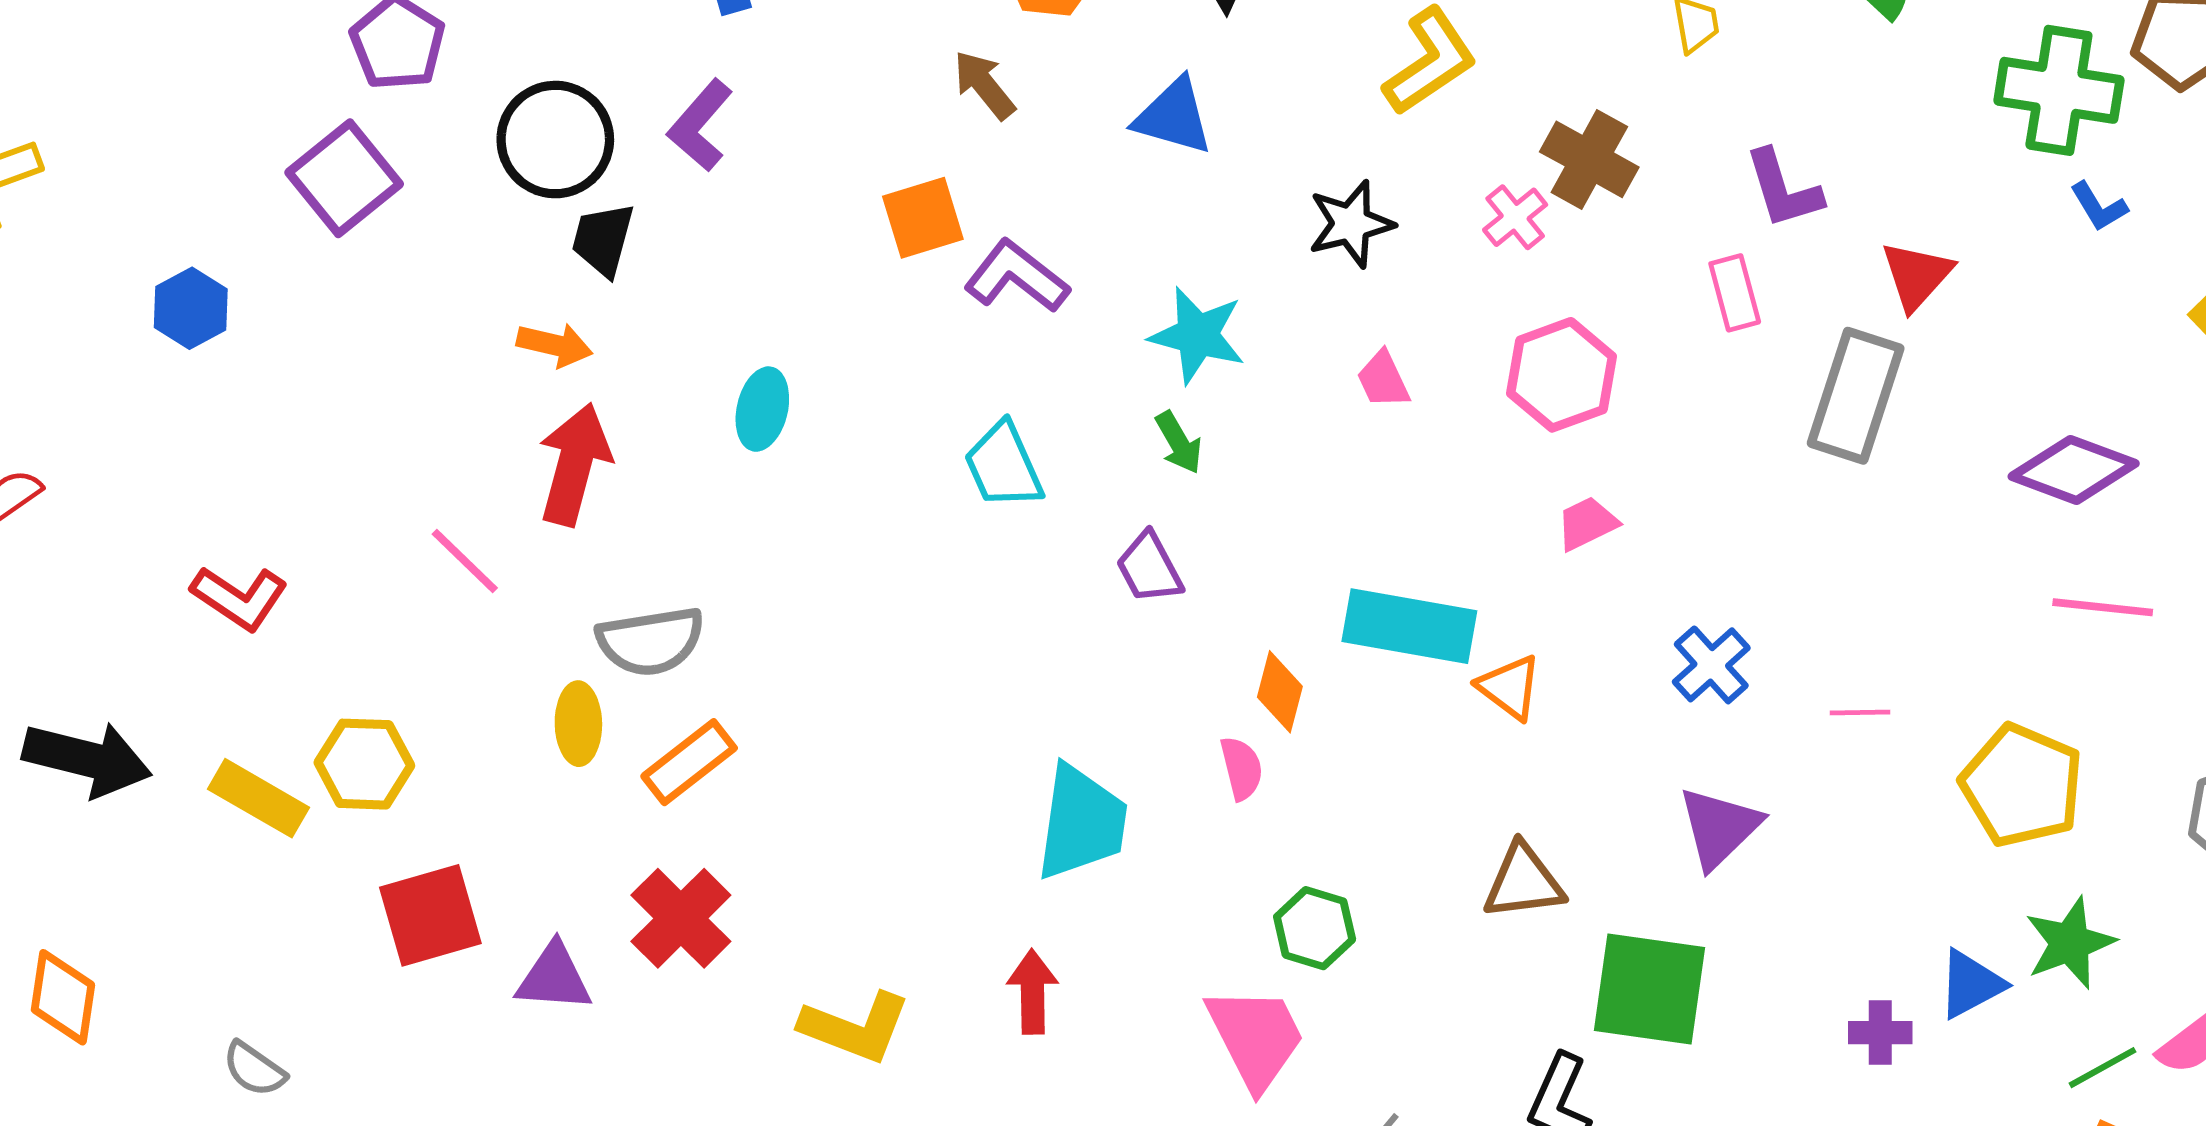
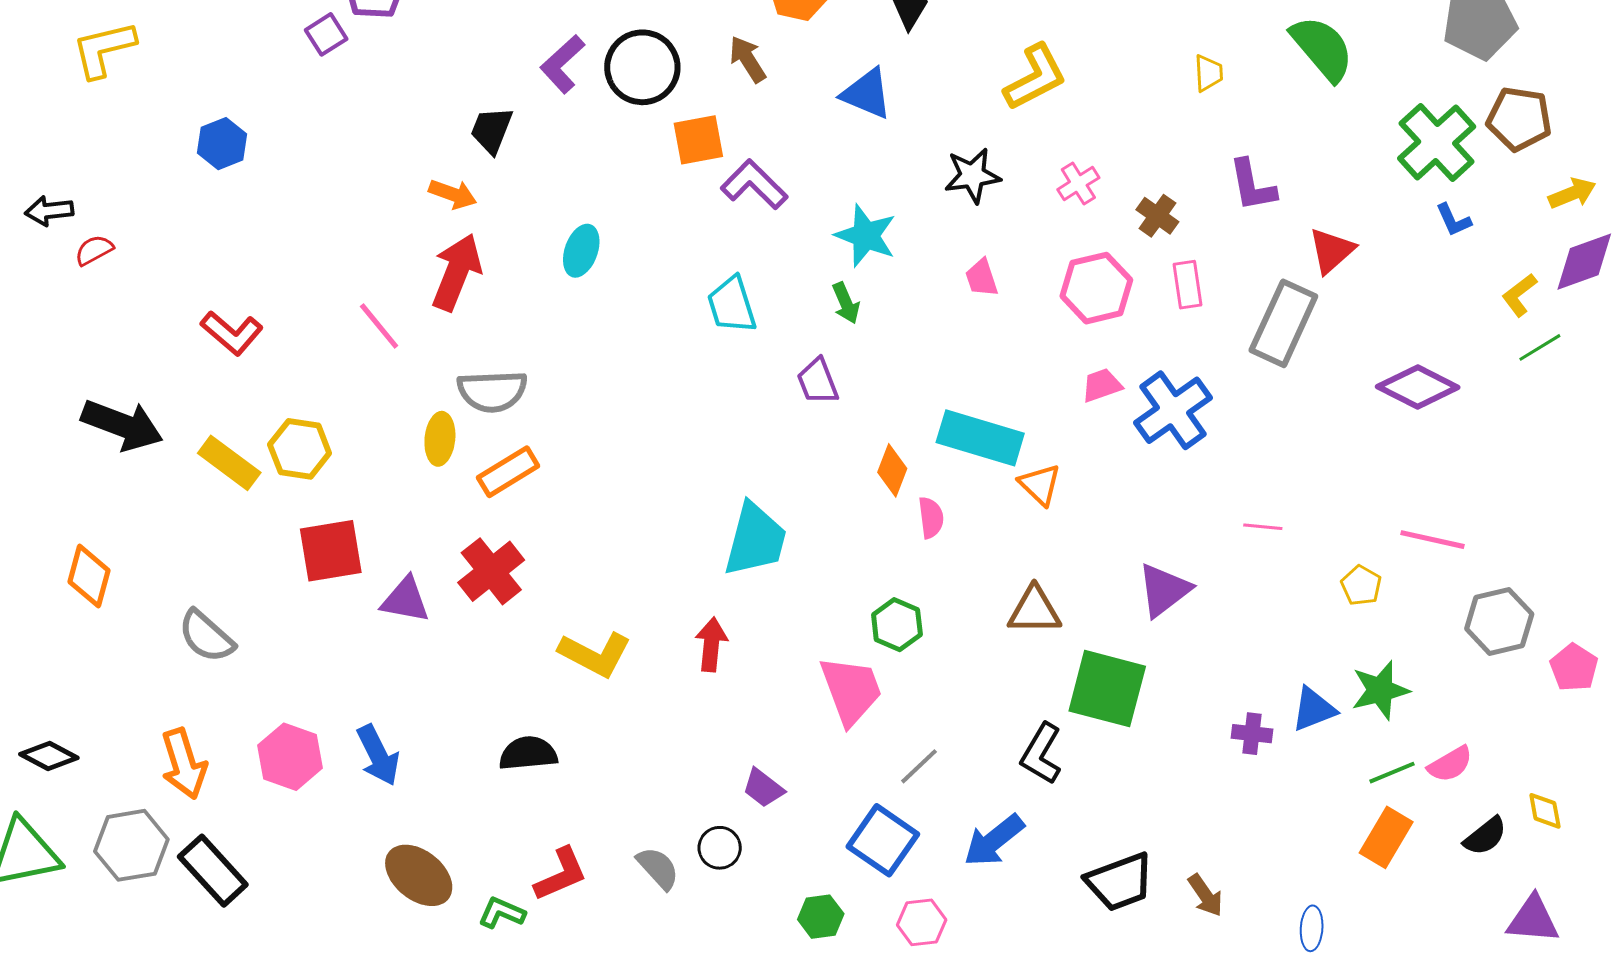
green cross: (2059, 90) -> (1437, 143), turned 32
black circle: (555, 140) -> (642, 67), moved
brown cross: (1589, 159) -> (1157, 216), moved, size x0.7
purple square: (344, 178) -> (326, 34), moved, size x0.6
pink rectangle: (1735, 293) -> (1188, 285), moved
pink line: (2103, 607) -> (1432, 540), moved
blue cross: (1711, 665) -> (1173, 410), moved, size x1.5
pink semicircle: (1241, 768) -> (931, 518), moved
yellow pentagon: (2022, 785) -> (1361, 586), size x0.5
gray semicircle: (254, 1069) -> (206, 636), size x1.4

